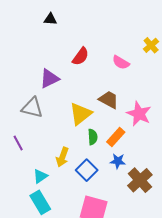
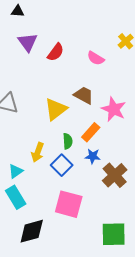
black triangle: (50, 19) -> (18, 11), moved
purple triangle: (49, 79) -> (28, 42), moved, turned -40
green semicircle: (93, 137) -> (68, 141), moved

